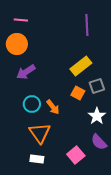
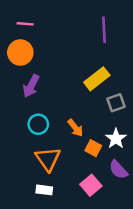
purple arrow: (26, 72) -> (31, 86), turned -30
orange square: (78, 93) -> (93, 148), moved
orange arrow: (53, 107) -> (75, 128), moved

